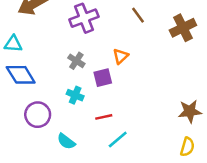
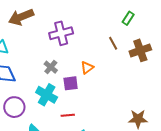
brown line: (138, 15) -> (113, 43), moved
cyan cross: (75, 95) -> (47, 95), size x1.5

